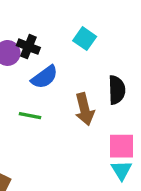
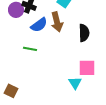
brown arrow: (85, 109) -> (57, 22), moved
cyan triangle: (122, 170) -> (75, 83), moved

